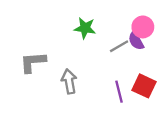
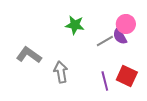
gray L-shape: (33, 62) -> (29, 55), turned 40

